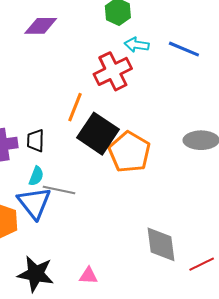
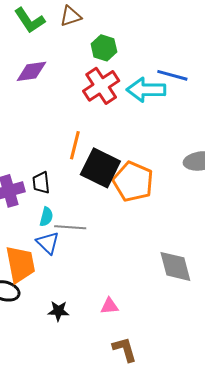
cyan arrow: (137, 45) -> (146, 90), moved, size x1.6
red cross: (113, 71) -> (101, 86), moved
blue triangle: (34, 203) -> (48, 243), size x0.7
black star: (36, 274) -> (58, 311), size x0.6

